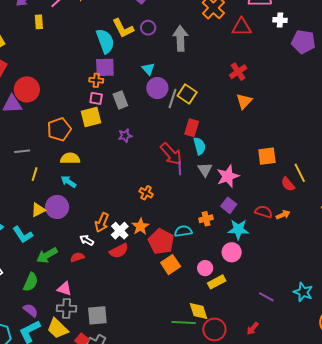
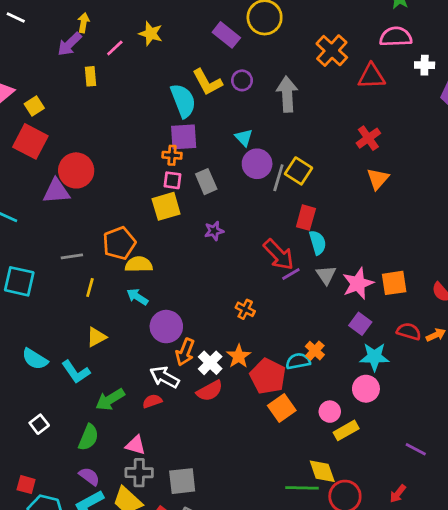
orange pentagon: (59, 129) -> (119, 243), moved
orange square: (267, 156) -> (394, 283), moved
purple line: (180, 168) -> (291, 274), turned 64
purple circle: (57, 207) -> (166, 327), moved
orange cross: (206, 219) -> (315, 351), moved, turned -32
white arrow: (87, 240) -> (164, 377), size x1.5

